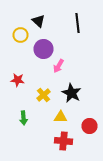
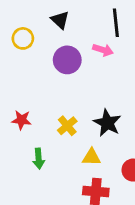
yellow circle: (20, 35) -> (23, 38), moved
pink arrow: (58, 66) -> (103, 50), moved, turned -104
red star: (18, 80) -> (21, 120), moved

